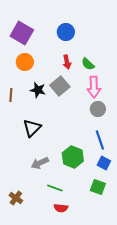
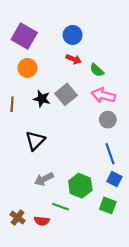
red arrow: (67, 62) -> (74, 59), moved, turned -56
pink arrow: (94, 87) -> (103, 95), turned 105
green hexagon: (73, 157) -> (80, 186), moved
red semicircle: (61, 208) -> (42, 221), moved

